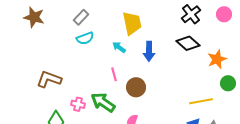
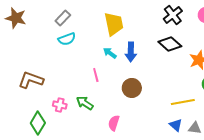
cyan arrow: (119, 47) -> (110, 53), moved
brown circle: (136, 87) -> (132, 88), moved
green arrow: (103, 102) -> (85, 103), size x0.7

